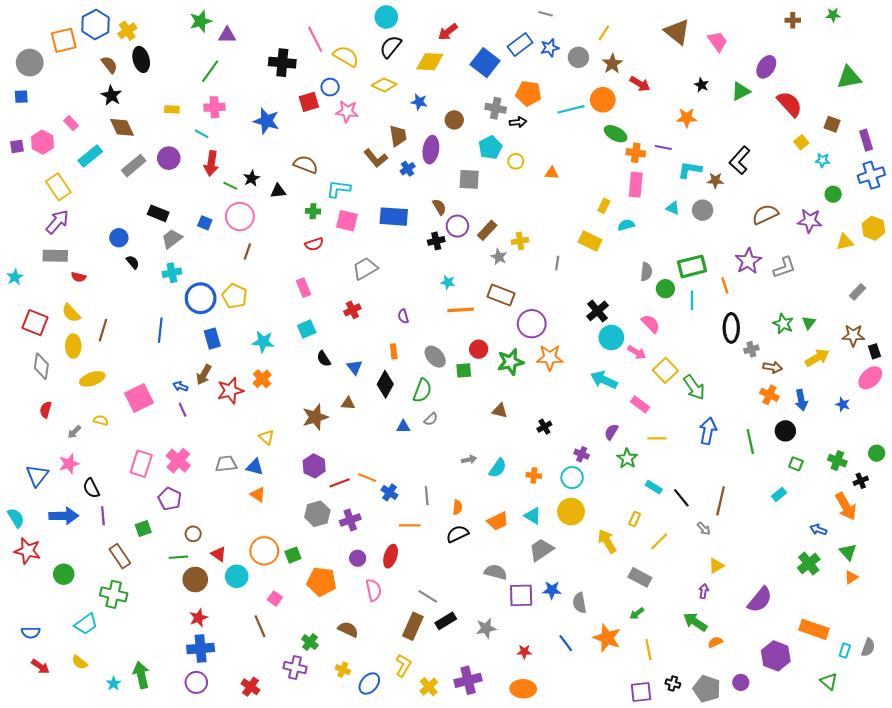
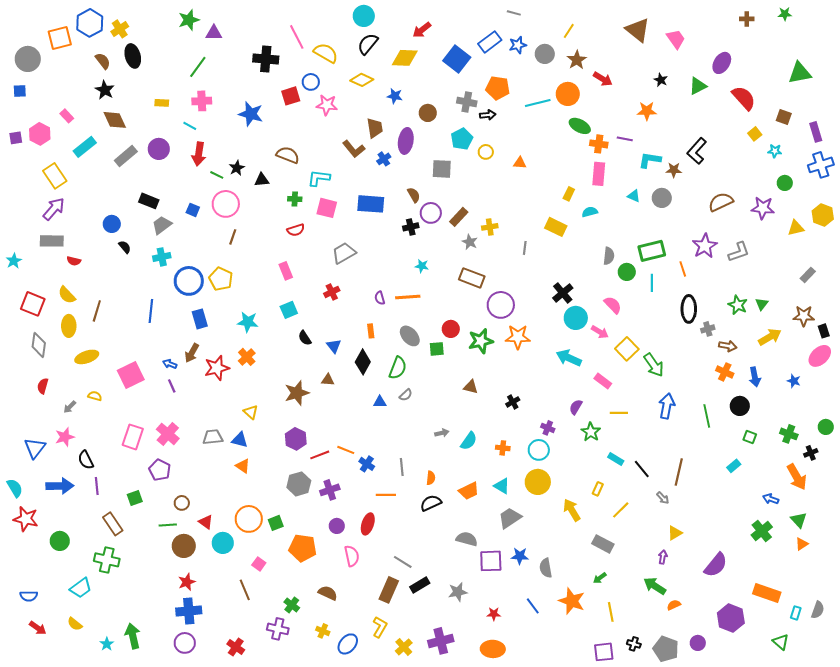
orange line: (461, 310) -> (408, 297), moved

